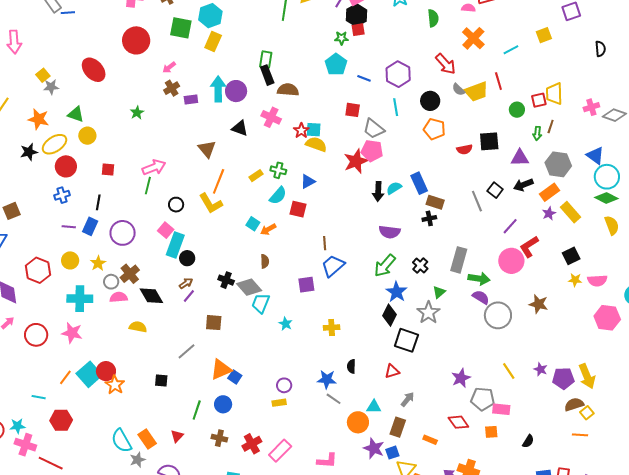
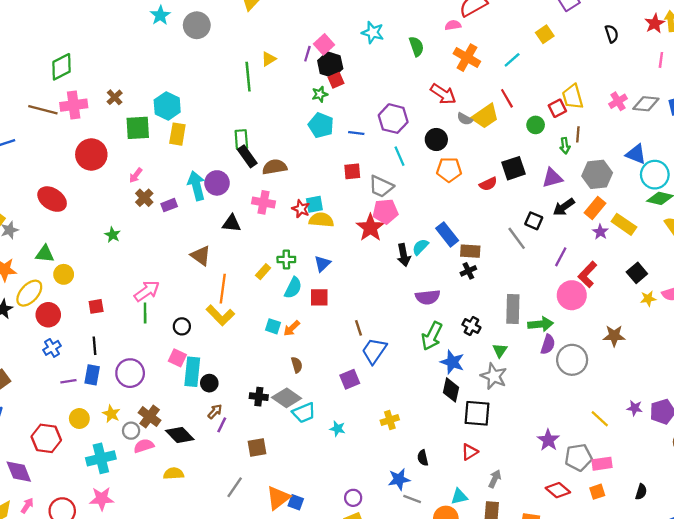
purple semicircle: (481, 297) -> (548, 344), turned 90
cyan trapezoid: (261, 303) -> (304, 413), turned -120

